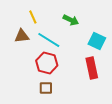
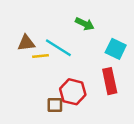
yellow line: (33, 17) -> (41, 56), moved, turned -72
red hexagon: (47, 63) -> (73, 92), moved

